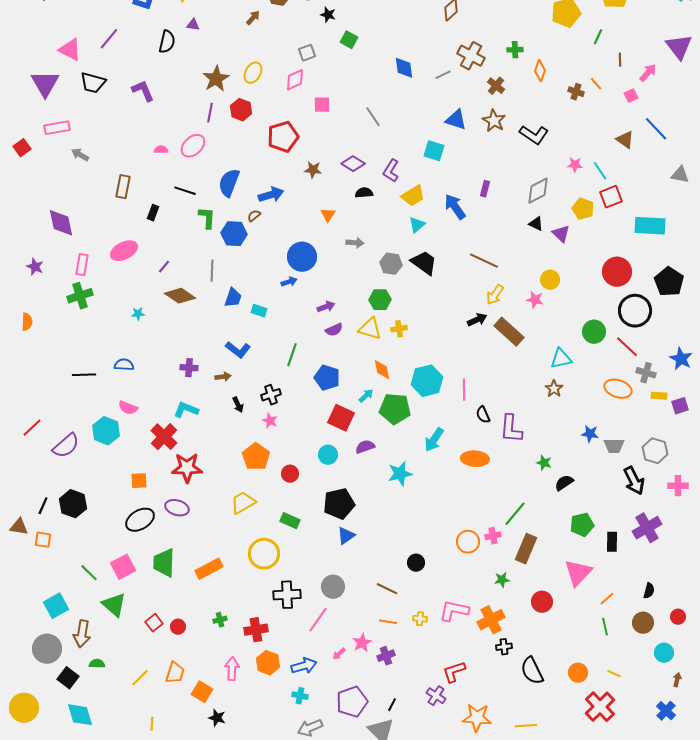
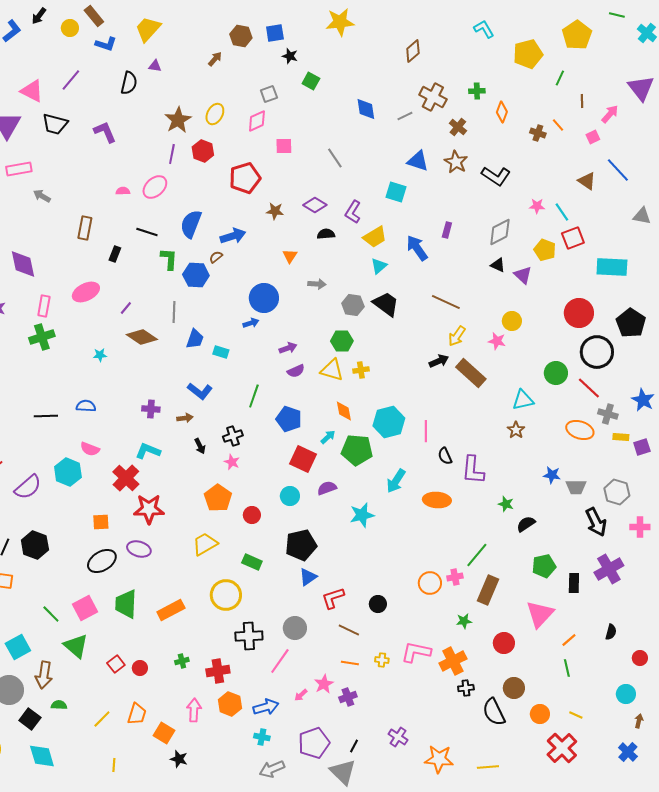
brown circle: (643, 623) -> (514, 688), moved
red L-shape: (454, 672) -> (333, 598), moved

